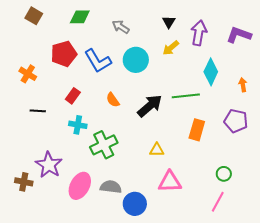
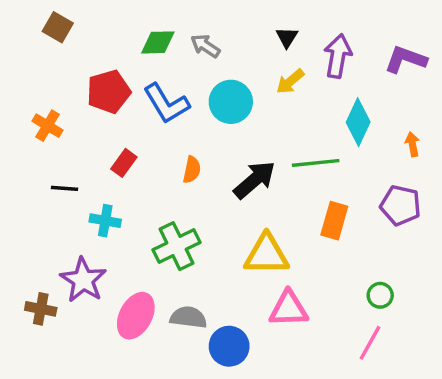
green diamond: (80, 17) -> (158, 42), moved
orange semicircle: (113, 100) -> (192, 170), turned -133
cyan cross: (78, 125) -> (105, 221), moved
yellow triangle: (157, 150) -> (266, 255), size x1.8

